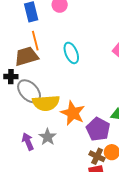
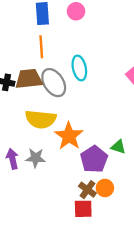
brown trapezoid: (26, 56) -> (29, 79), moved
gray ellipse: (29, 91) -> (54, 83), moved
gray star: (48, 137) -> (36, 158), turned 30

